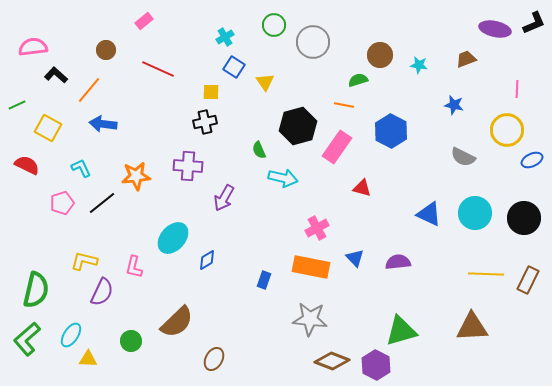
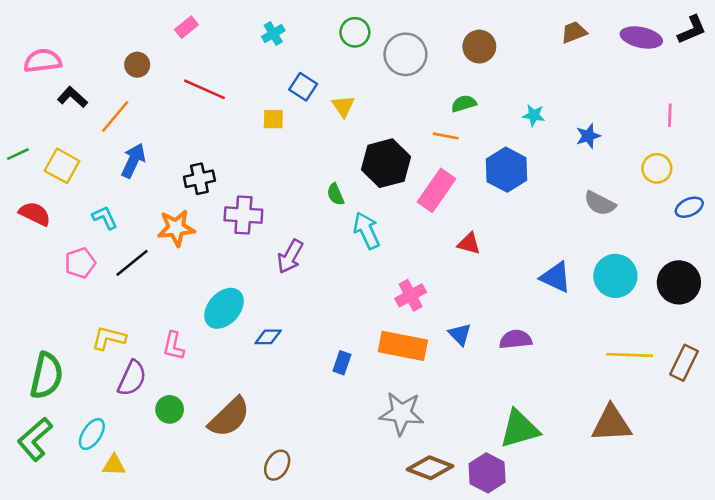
cyan cross: (225, 37) -> (273, 34), moved
brown circle: (380, 55) -> (479, 47), moved
brown trapezoid: (466, 59) -> (574, 32), moved
cyan star: (419, 65) -> (534, 115), moved
green line: (17, 105) -> (18, 154), moved
blue star: (454, 105) -> (588, 136), turned -30
black cross: (205, 122) -> (199, 179), moved
blue arrow: (103, 124) -> (133, 161), turned 108
yellow circle: (507, 130) -> (657, 168), size x0.7
cyan arrow: (283, 178) -> (367, 231), turned -128
blue diamond: (207, 260) -> (268, 337), turned 30
green circle: (131, 341) -> (170, 409), moved

